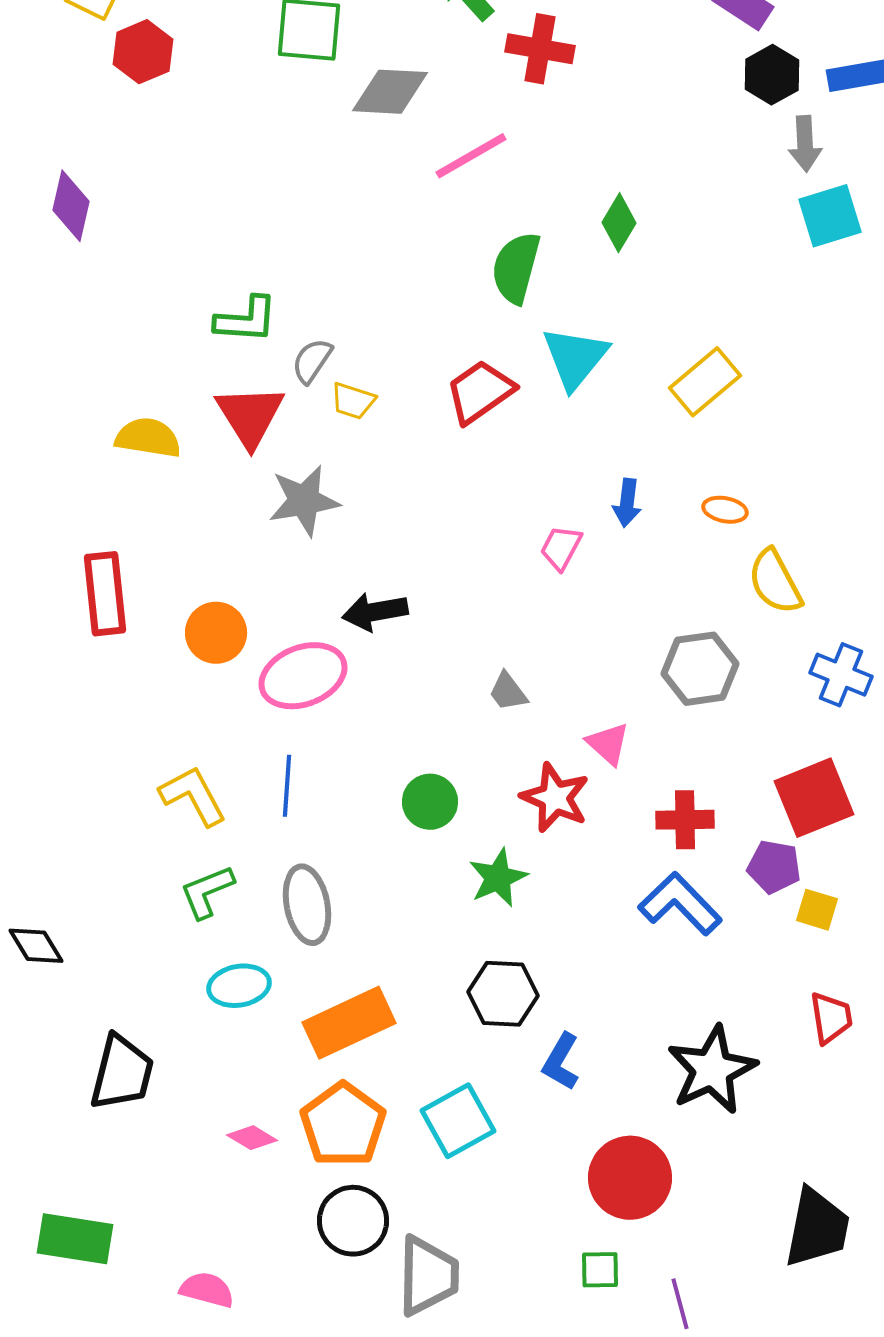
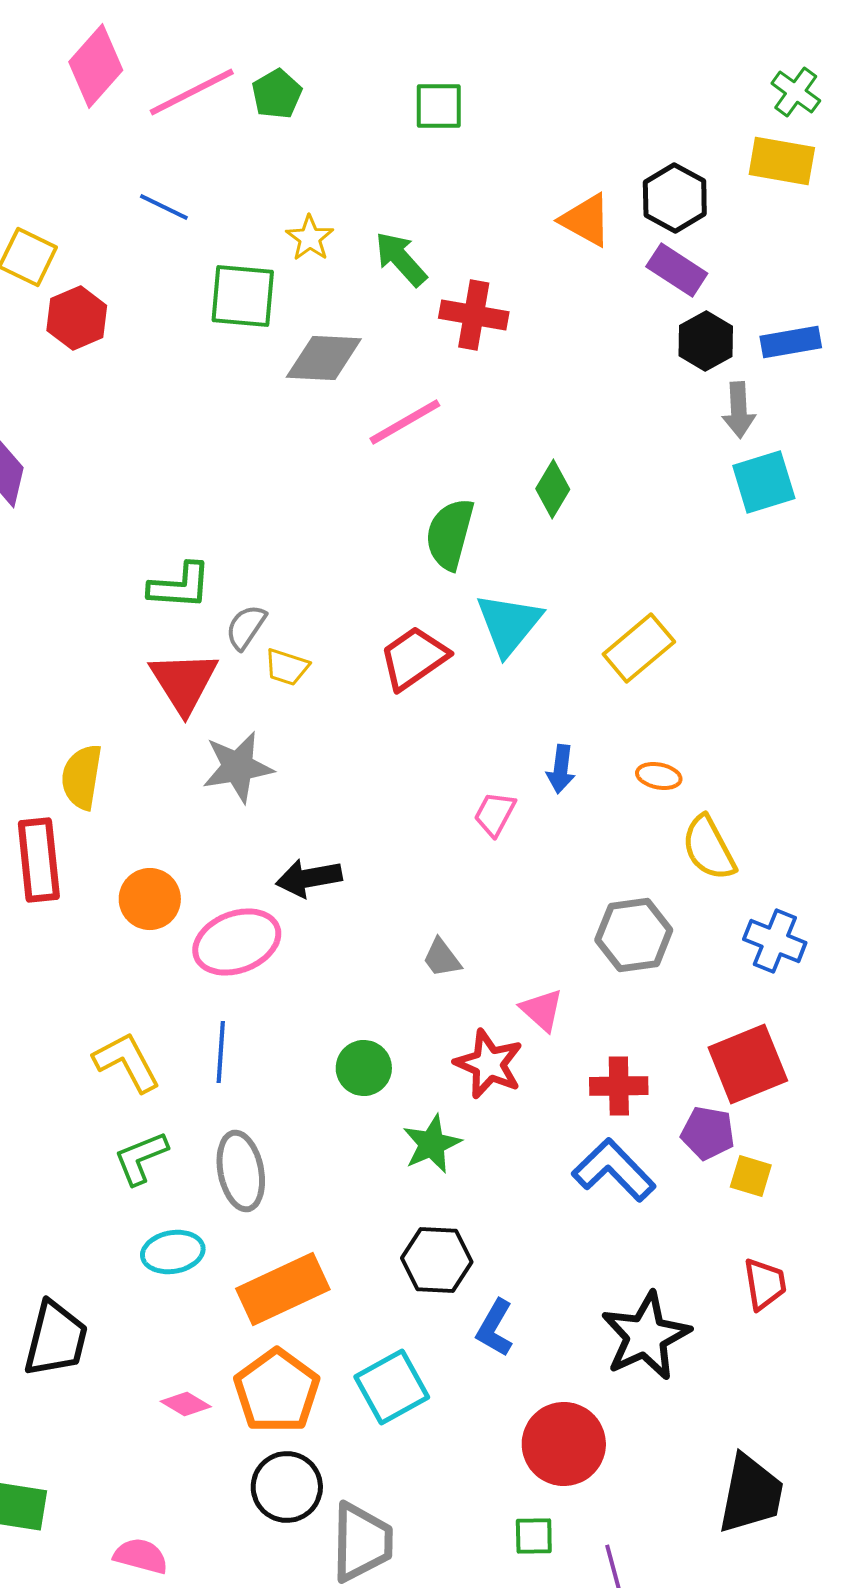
yellow semicircle: (148, 438) -> (82, 777), moved, turned -90

